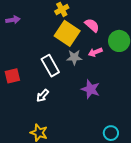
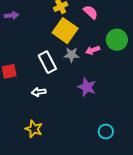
pink semicircle: (92, 25) -> (91, 12), moved
white arrow: (43, 96) -> (39, 92), turned 40

